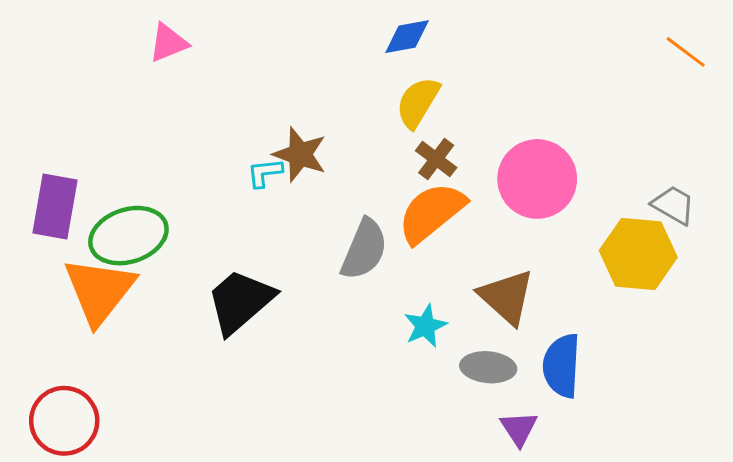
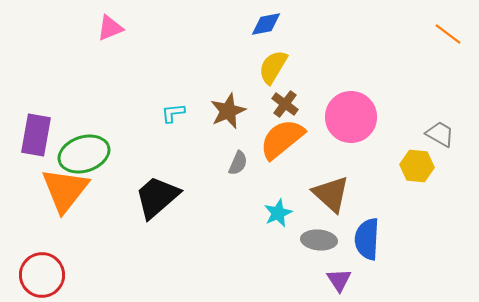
brown star: (300, 154) -> (228, 111), moved, turned 30
gray semicircle: (364, 249) -> (238, 163), size x0.6
yellow hexagon: (638, 254) -> (417, 166), size x0.7

